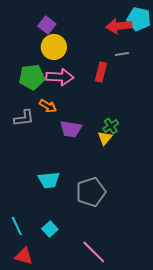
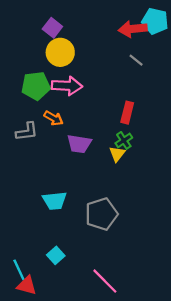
gray line: (122, 54) -> (136, 60), turned 48
red rectangle: (101, 72) -> (127, 113), moved
cyan line: (17, 226) -> (19, 270), moved

